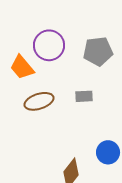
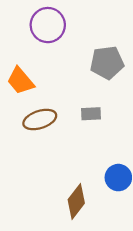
purple circle: (49, 45) -> (48, 25), moved

